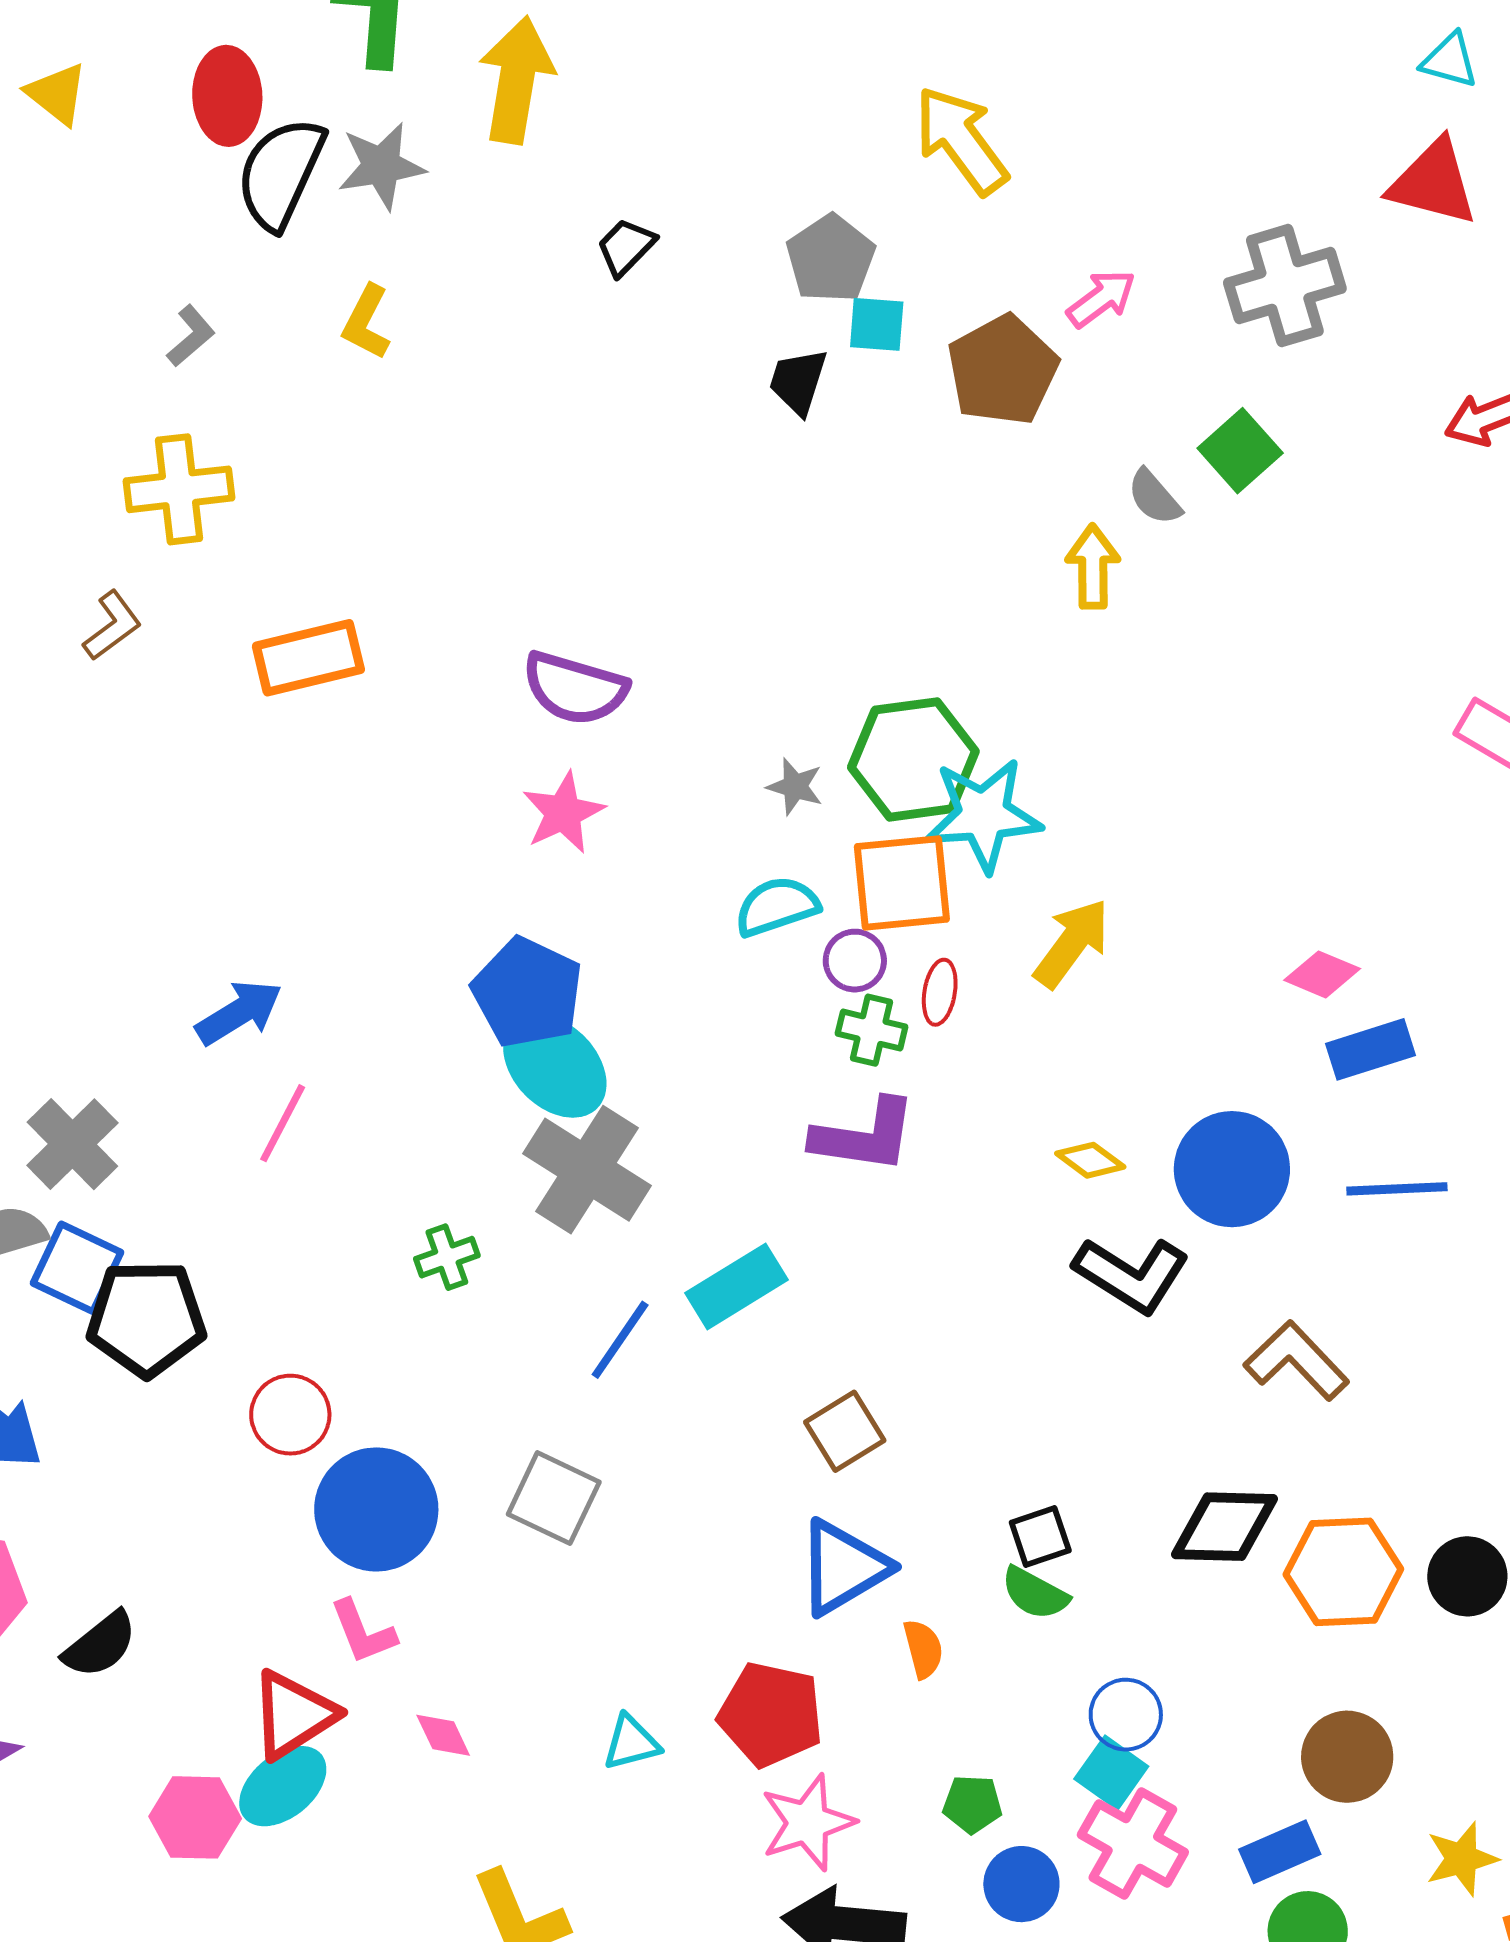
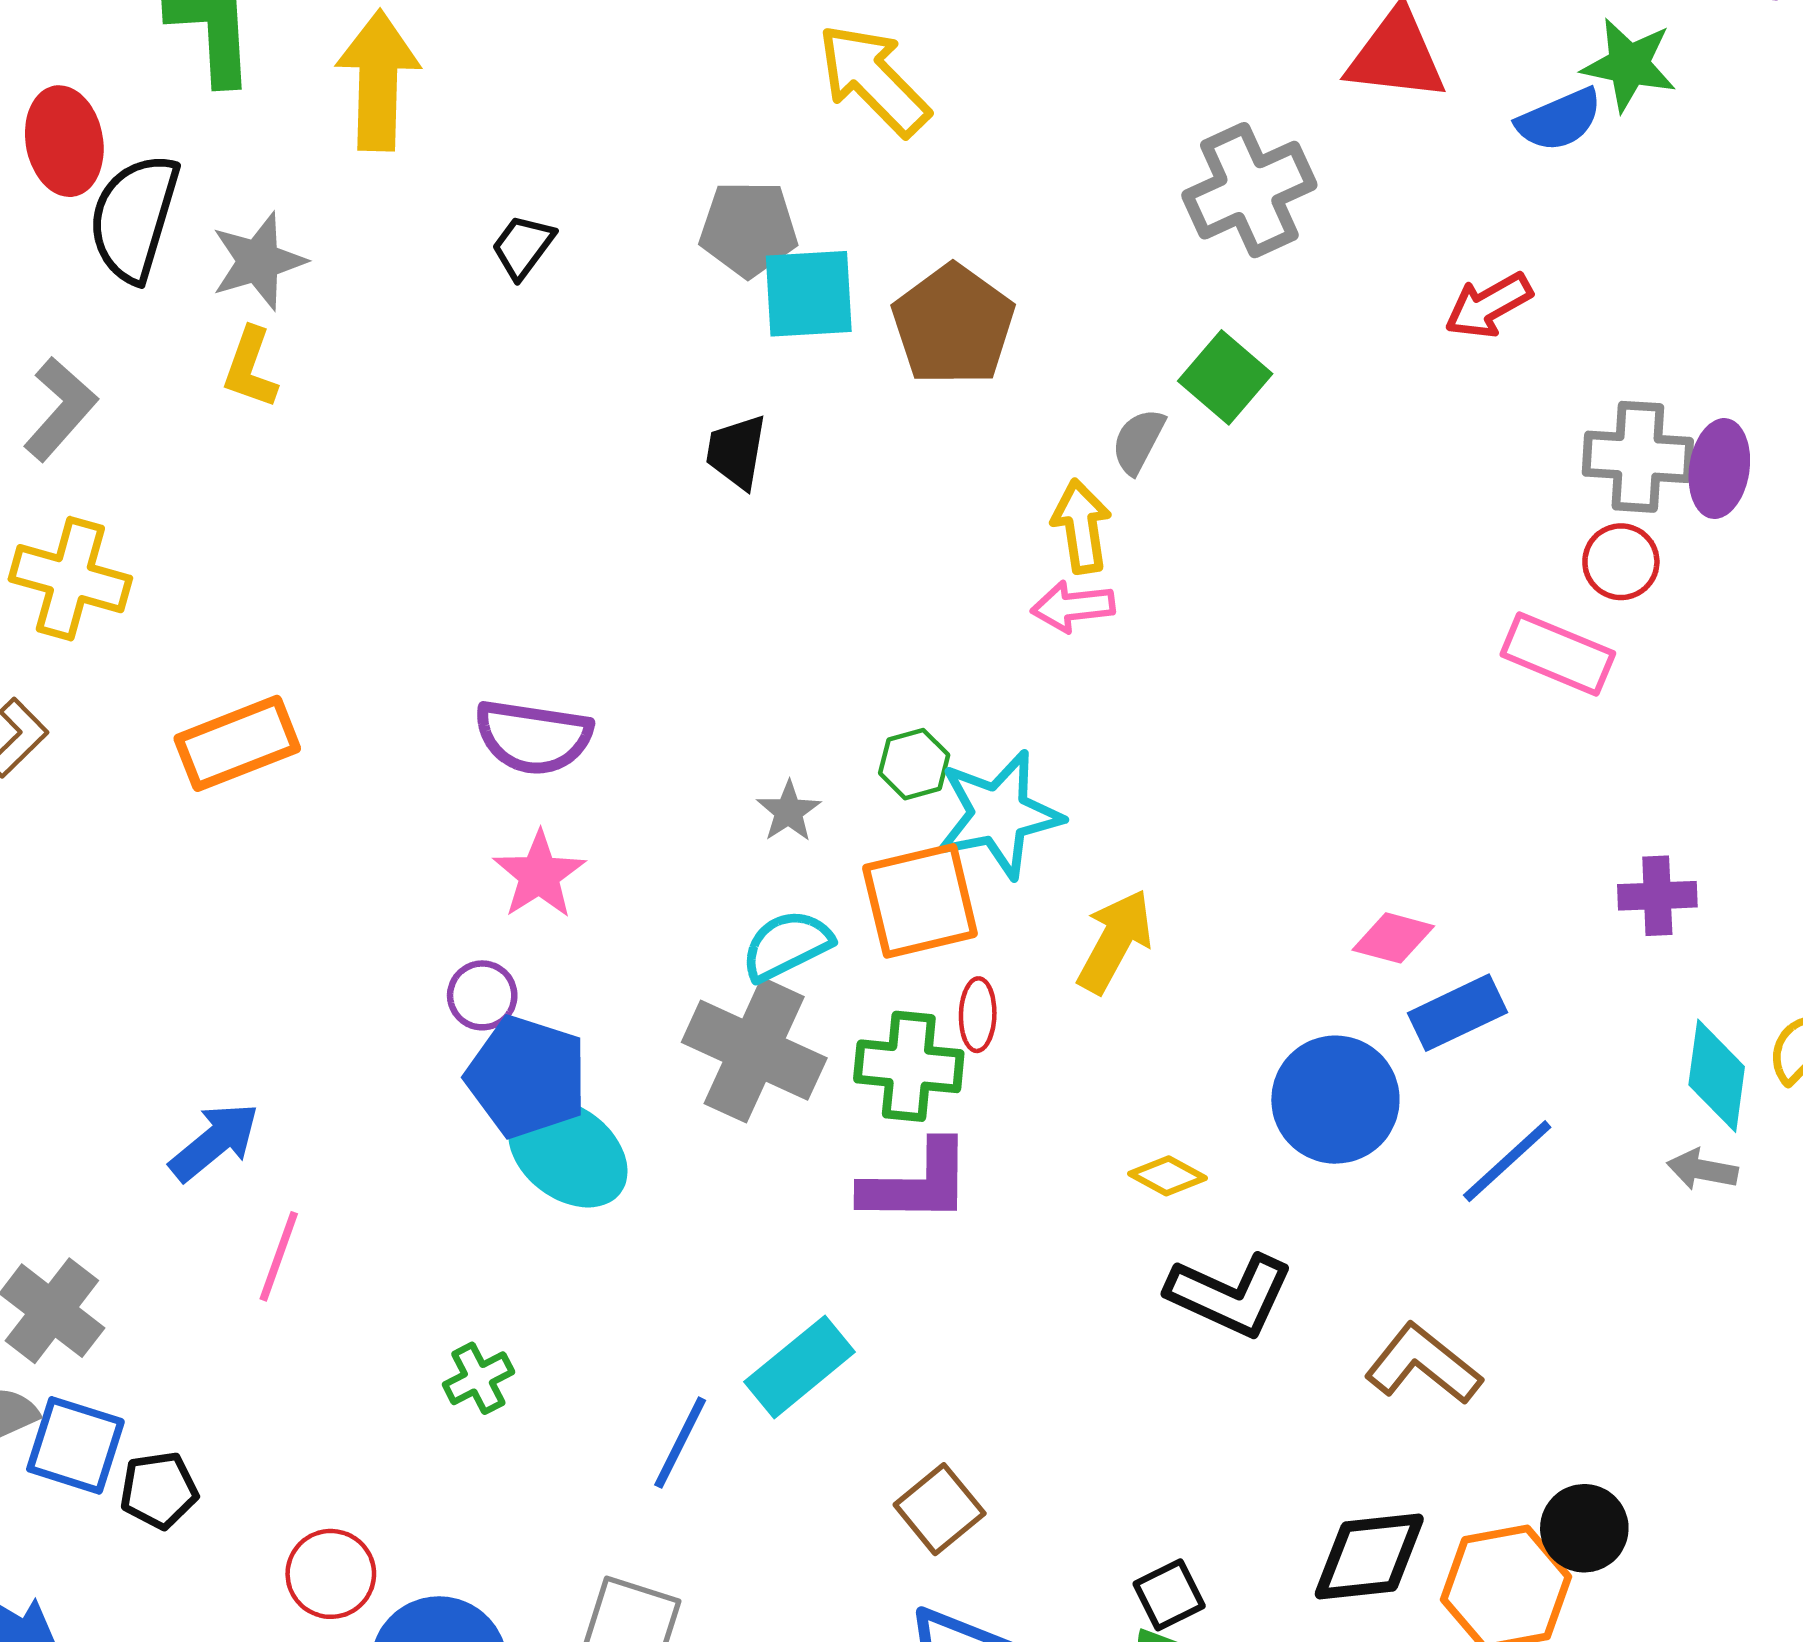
gray star: (381, 166) -> (258, 261), moved
gray pentagon: (831, 259) -> (749, 229), turned -30
pink arrow: (1101, 299) -> (1073, 606), moved, turned -142
cyan square: (877, 324) -> (809, 294), size x1.5
gray L-shape: (191, 336) -> (60, 409), size x1.5
black trapezoid: (798, 382) -> (736, 452), moved
yellow cross: (179, 489) -> (70, 579), turned 30
gray semicircle: (1154, 497) -> (1138, 441), turned 76
green hexagon: (913, 759) -> (914, 764), size x0.5
gray star: (795, 786) -> (789, 811), turned 30
purple circle: (855, 961) -> (482, 995), moved
green cross: (872, 1030) -> (909, 1066), size x1.4
blue circle: (1232, 1169) -> (1335, 1100), moved
gray cross: (587, 1170) -> (754, 1050), moved
blue line: (1397, 1189) -> (1507, 1161), turned -32
black pentagon: (146, 1318) -> (159, 1490), size x0.6
black circle: (1467, 1576) -> (1584, 1528), moved

